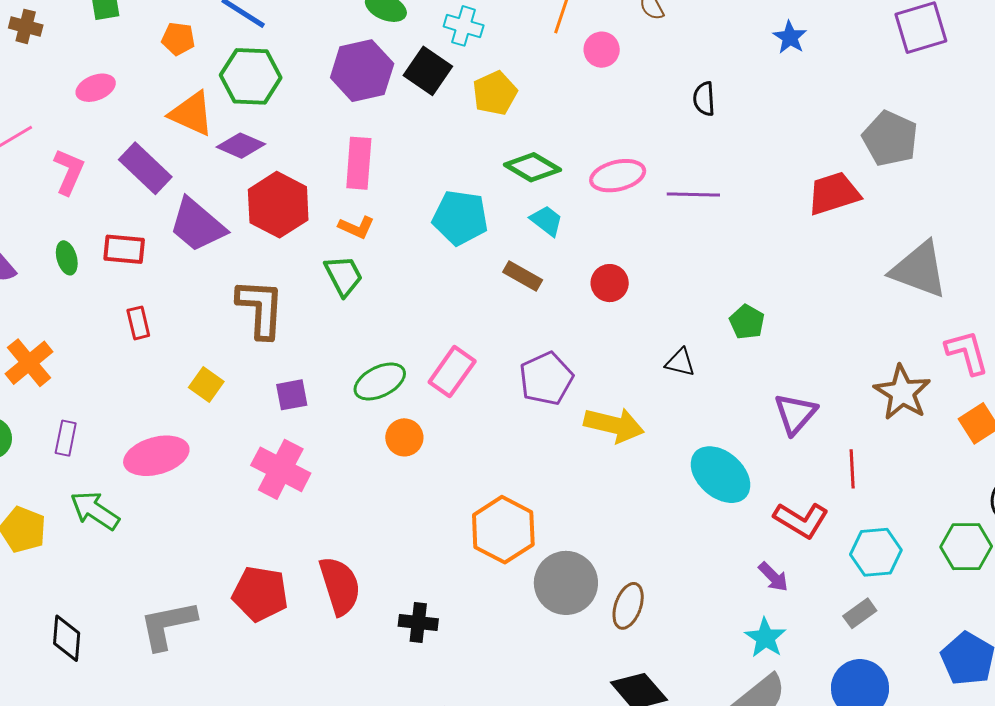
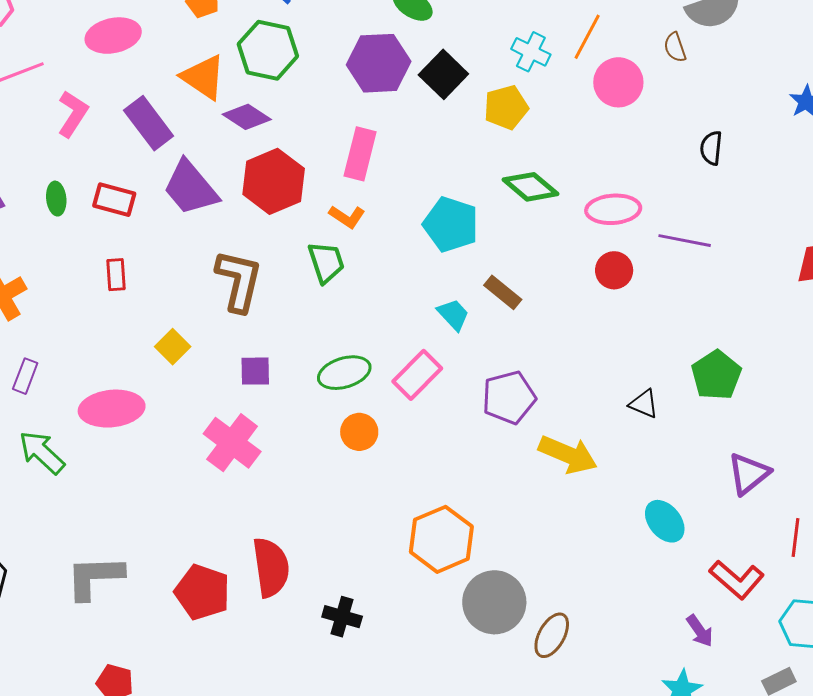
cyan cross: (464, 26) -> (531, 52), moved
pink circle: (602, 50) -> (618, 82), size x1.4
pink ellipse: (96, 88) -> (113, 36), size x1.4
cyan trapezoid: (547, 221) -> (453, 315), moved
red circle: (610, 283) -> (614, 270), moved
green pentagon: (747, 322) -> (716, 375), size x1.4
cyan ellipse: (721, 475) -> (665, 521), size x0.7
red pentagon: (260, 594) -> (202, 592), moved

